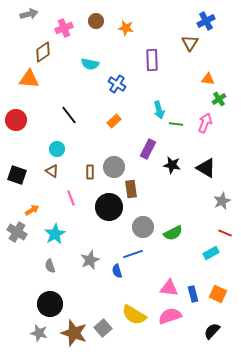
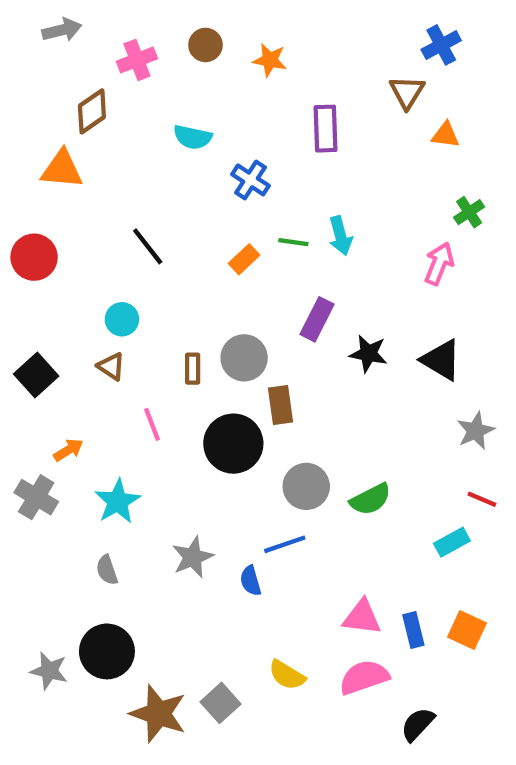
orange triangle: (208, 79) -> (446, 135), moved
green line: (176, 124) -> (293, 242), moved
black square: (17, 175) -> (36, 375), turned 30
yellow semicircle: (134, 315) -> (287, 675), size x0.7
black semicircle: (212, 331) -> (418, 724), moved
gray star: (39, 333) -> (49, 671), moved

